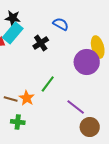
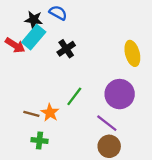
blue semicircle: (61, 24) -> (58, 13), moved
purple circle: (87, 62) -> (120, 94), moved
brown circle: (90, 127) -> (109, 146), moved

